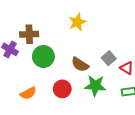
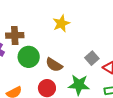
brown semicircle: (80, 64) -> (54, 65), moved

